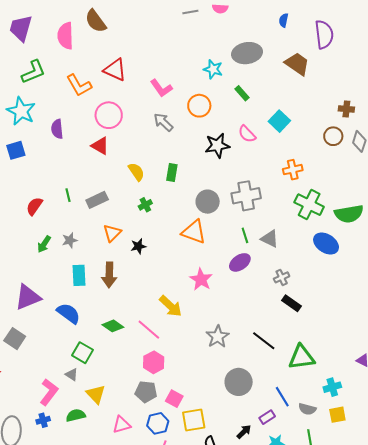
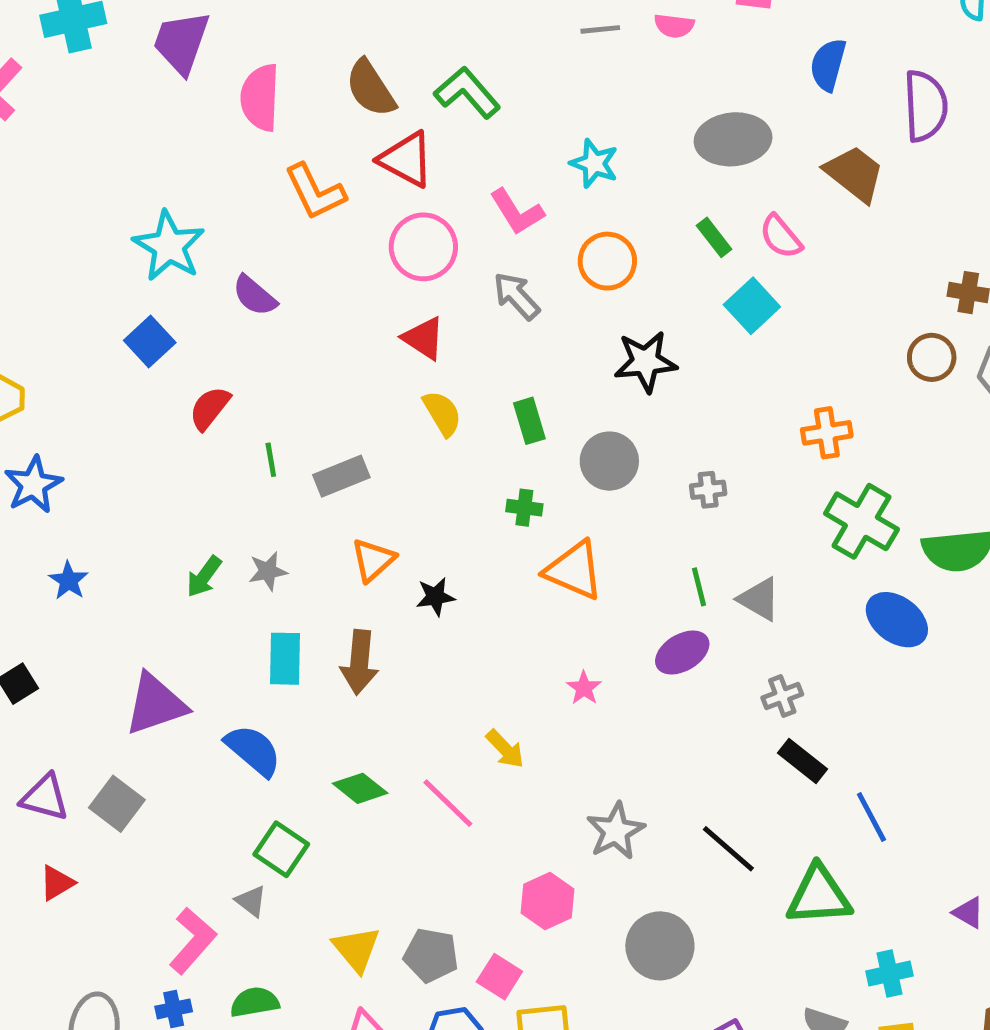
blue semicircle: (284, 20) -> (828, 65), size x1.5
brown semicircle: (96, 21) -> (371, 88), moved
pink semicircle: (65, 36) -> (260, 98), moved
cyan star: (213, 69) -> (594, 163), moved
green L-shape: (33, 72) -> (467, 93), moved, turned -112
pink circle: (109, 115) -> (423, 247), moved
cyan square: (279, 121) -> (752, 306), moved
purple semicircle: (57, 129) -> (255, 296), turned -48
pink semicircle: (247, 134) -> (781, 237), moved
red triangle: (100, 146) -> (424, 338), moved
blue square: (16, 150) -> (150, 342), turned -30
green rectangle: (172, 172) -> (529, 421), turned -30
gray cross: (246, 196) -> (708, 490), size x0.5
gray circle: (208, 202) -> (609, 461), moved
green cross: (145, 205) -> (524, 508), moved, turned 32
red semicircle: (34, 206) -> (210, 408), moved
pink star: (201, 279) -> (584, 688), size x0.6
yellow arrow: (171, 306) -> (505, 749), size x0.7
pink hexagon: (154, 362) -> (547, 901), moved
yellow triangle: (96, 394) -> (356, 949), moved
blue line: (282, 397) -> (871, 817), moved

